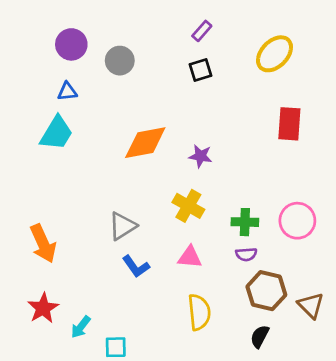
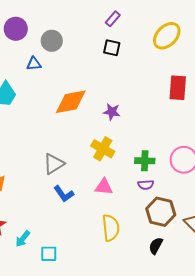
black square: (200, 70) -> (112, 48), turned 30
blue triangle: (67, 92) -> (34, 64), moved

